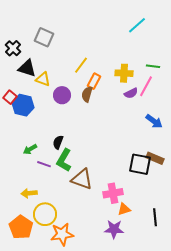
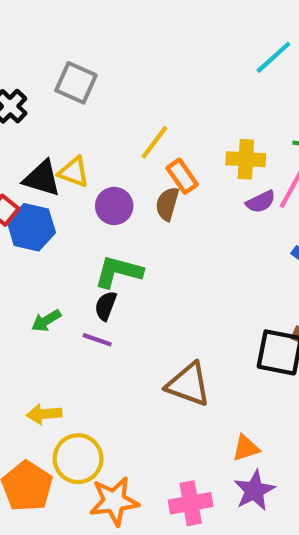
black triangle: (27, 68) -> (42, 178), moved
orange rectangle: (94, 81) -> (182, 176), turned -63
green L-shape: (64, 160) -> (118, 272), moved, turned 75
purple line: (44, 164) -> (97, 340), moved
brown triangle: (82, 179) -> (188, 384), moved
pink cross: (113, 193) -> (191, 503), moved
purple star: (114, 229) -> (254, 490), moved, turned -30

